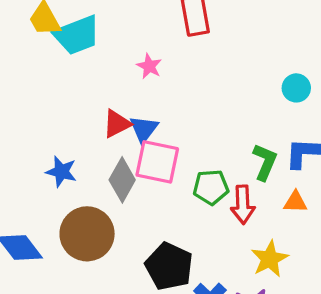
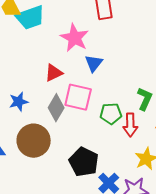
pink star: (149, 66) -> (75, 38), size x1.8
blue triangle: (144, 129) -> (94, 63), moved
blue star: (61, 172) -> (19, 102), turned -30

